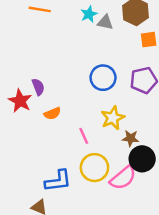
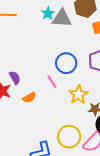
gray triangle: (105, 22) -> (62, 18), size x1.5
pink line: (84, 136) -> (52, 82), moved

